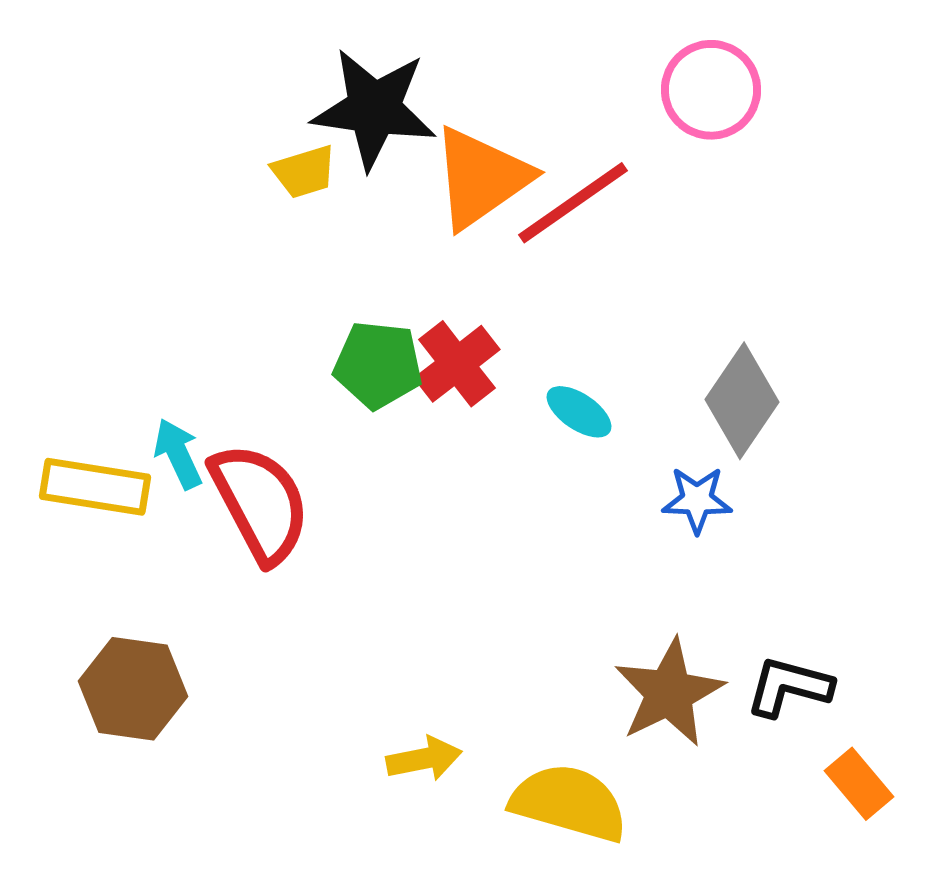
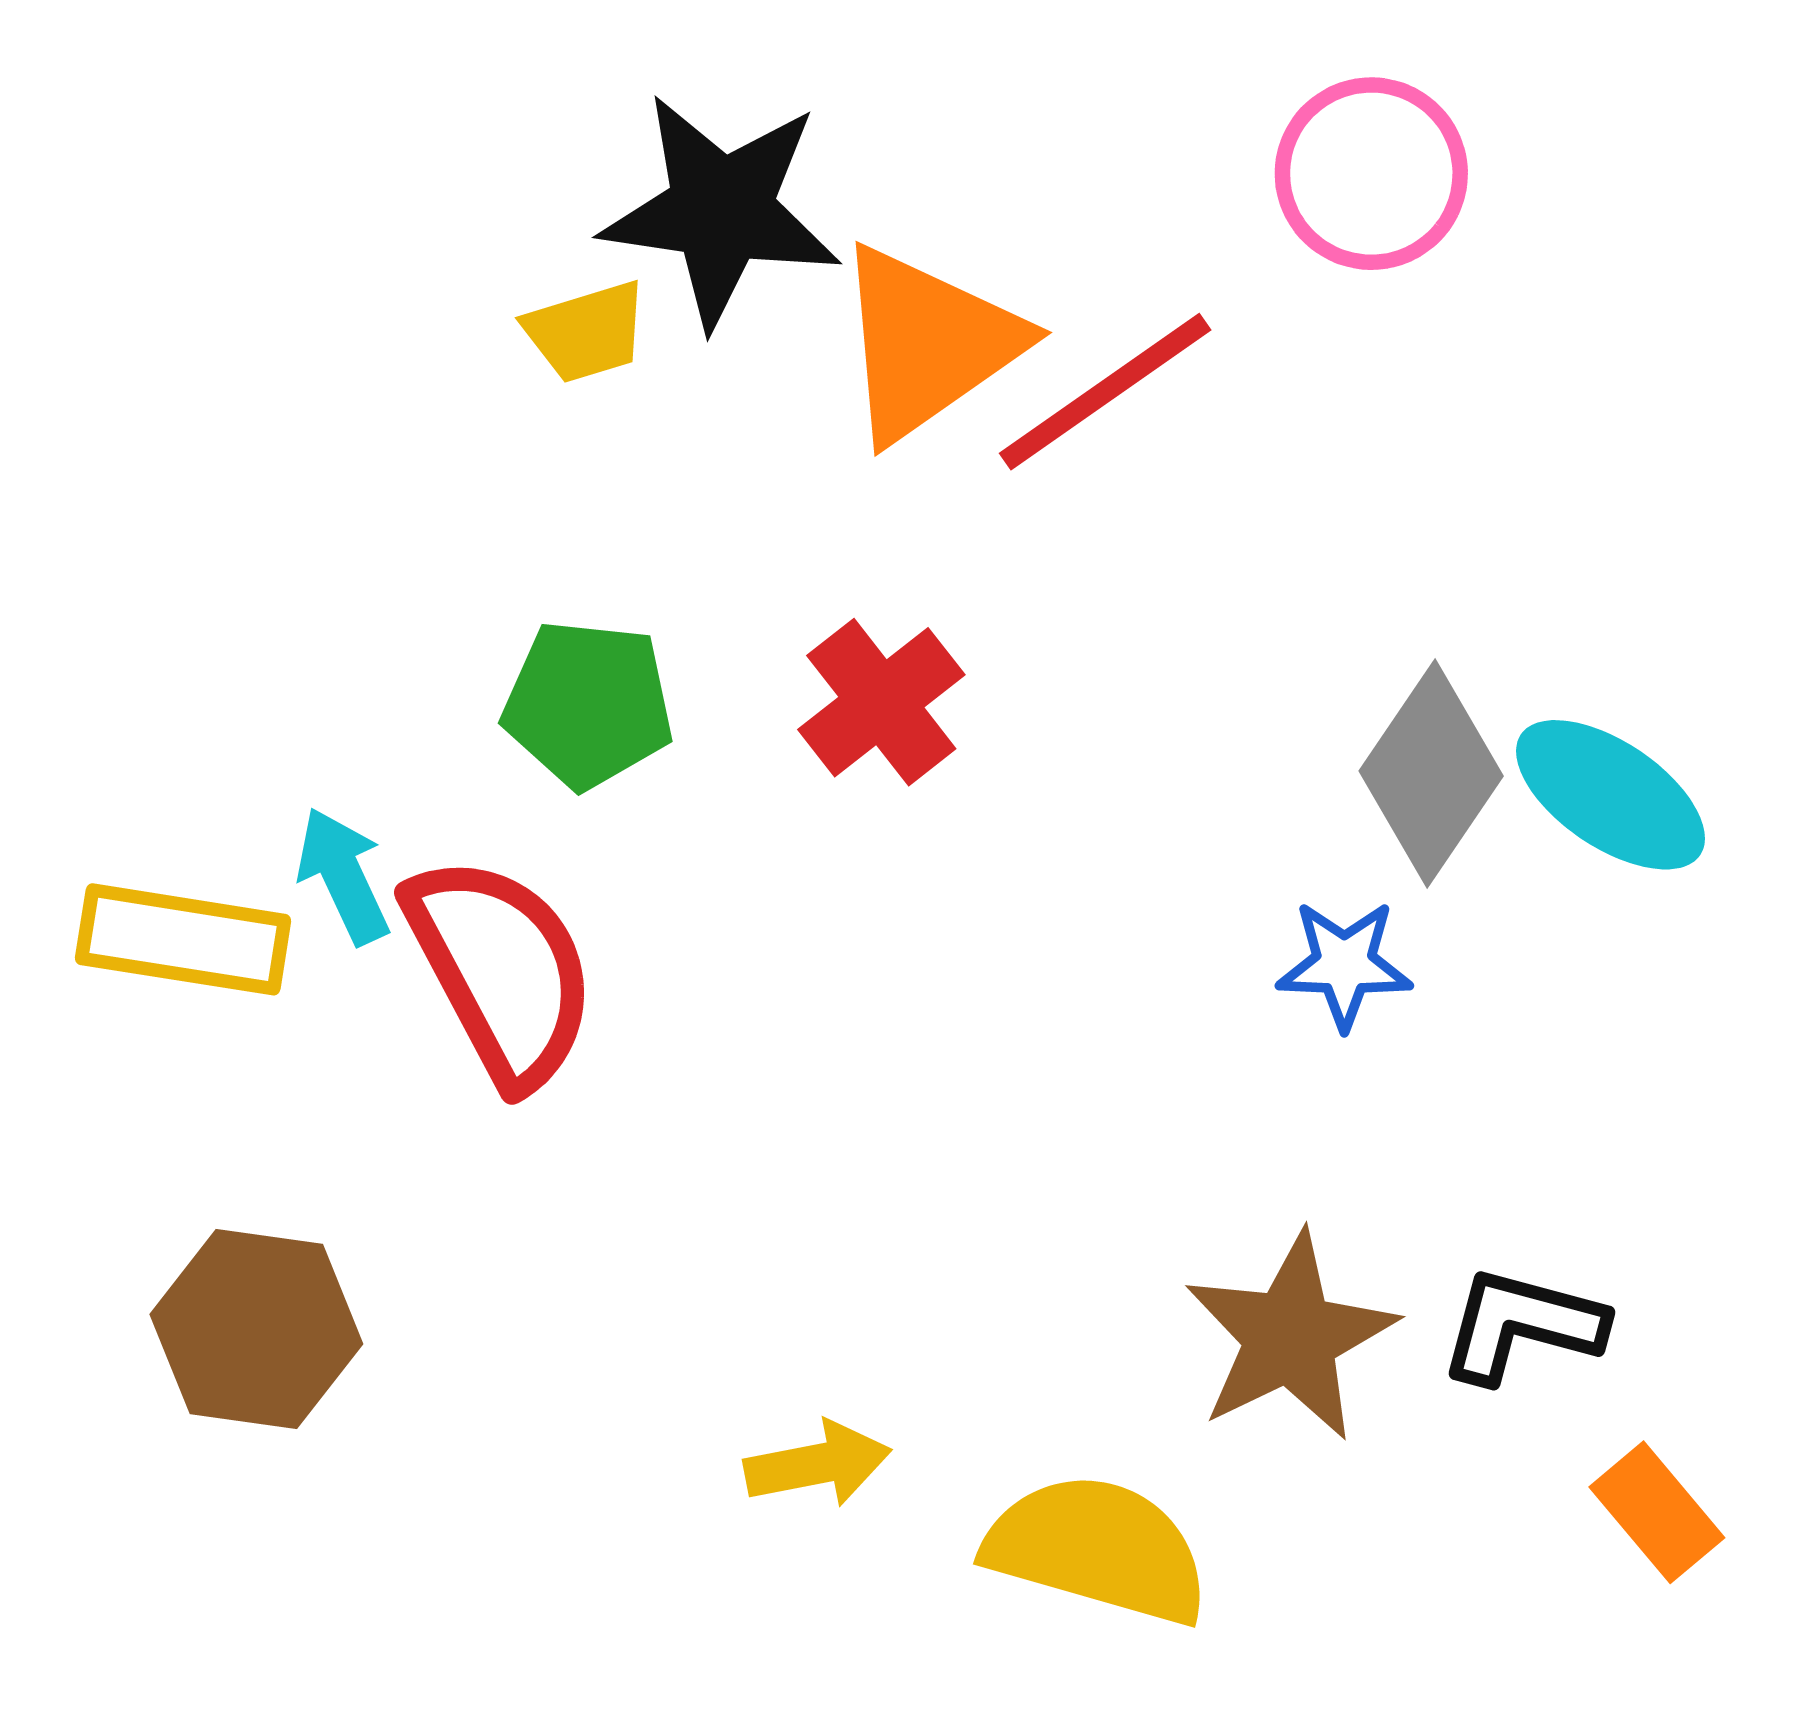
green pentagon: (378, 365) -> (588, 704), moved
cyan ellipse: (579, 412) -> (1611, 795), moved, size x1.5

